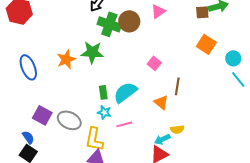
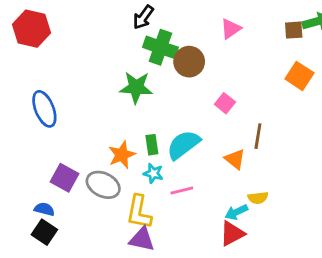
brown circle: (129, 21) -> (189, 62), moved
orange star: (66, 59) -> (122, 155), moved
blue semicircle: (28, 137) -> (44, 209), turned -40

